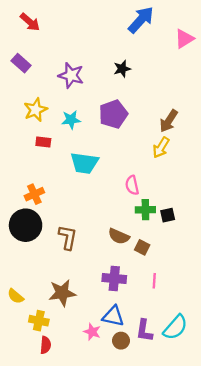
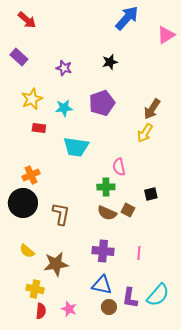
purple star: (71, 75) -> (64, 68), size x0.7
green cross: (145, 210) -> (106, 187), moved
brown square: (142, 247) -> (128, 210), moved
yellow semicircle: (16, 296) -> (27, 251), moved
pink star: (92, 332) -> (69, 309), moved

